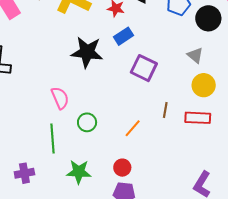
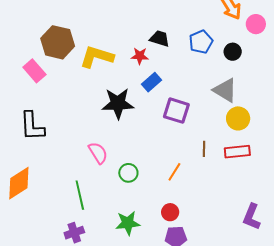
black circle: (208, 18) -> (233, 52), size x0.7
gray triangle: (195, 55) -> (225, 90), size x1.5
green line: (53, 138) -> (80, 195), moved

